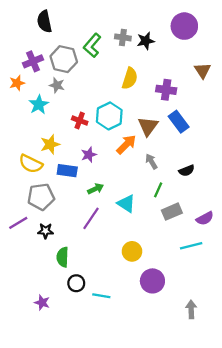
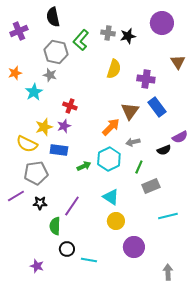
black semicircle: (44, 22) -> (53, 17), moved
purple cross: (33, 61) -> (19, 31), moved
cyan hexagon: (109, 116) -> (109, 159), moved
purple star: (89, 155) -> (64, 126), moved
gray arrow: (151, 161) -> (133, 142), turned -72
cyan triangle: (126, 204) -> (111, 197), moved
purple line: (91, 218) -> (72, 206), moved
purple semicircle: (205, 218) -> (180, 137), moved

